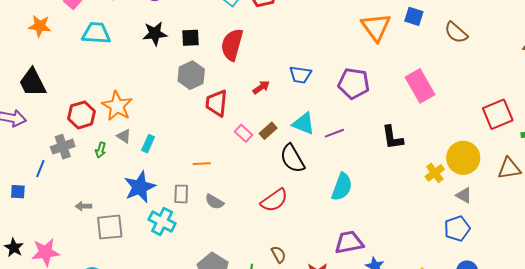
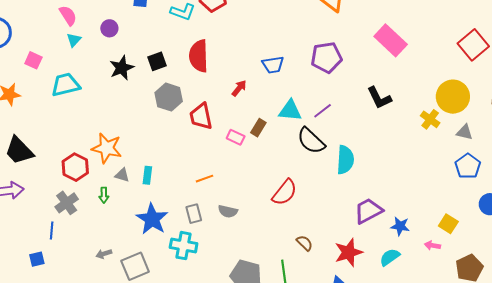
black semicircle: (292, 158) -> (311, 141), moved

